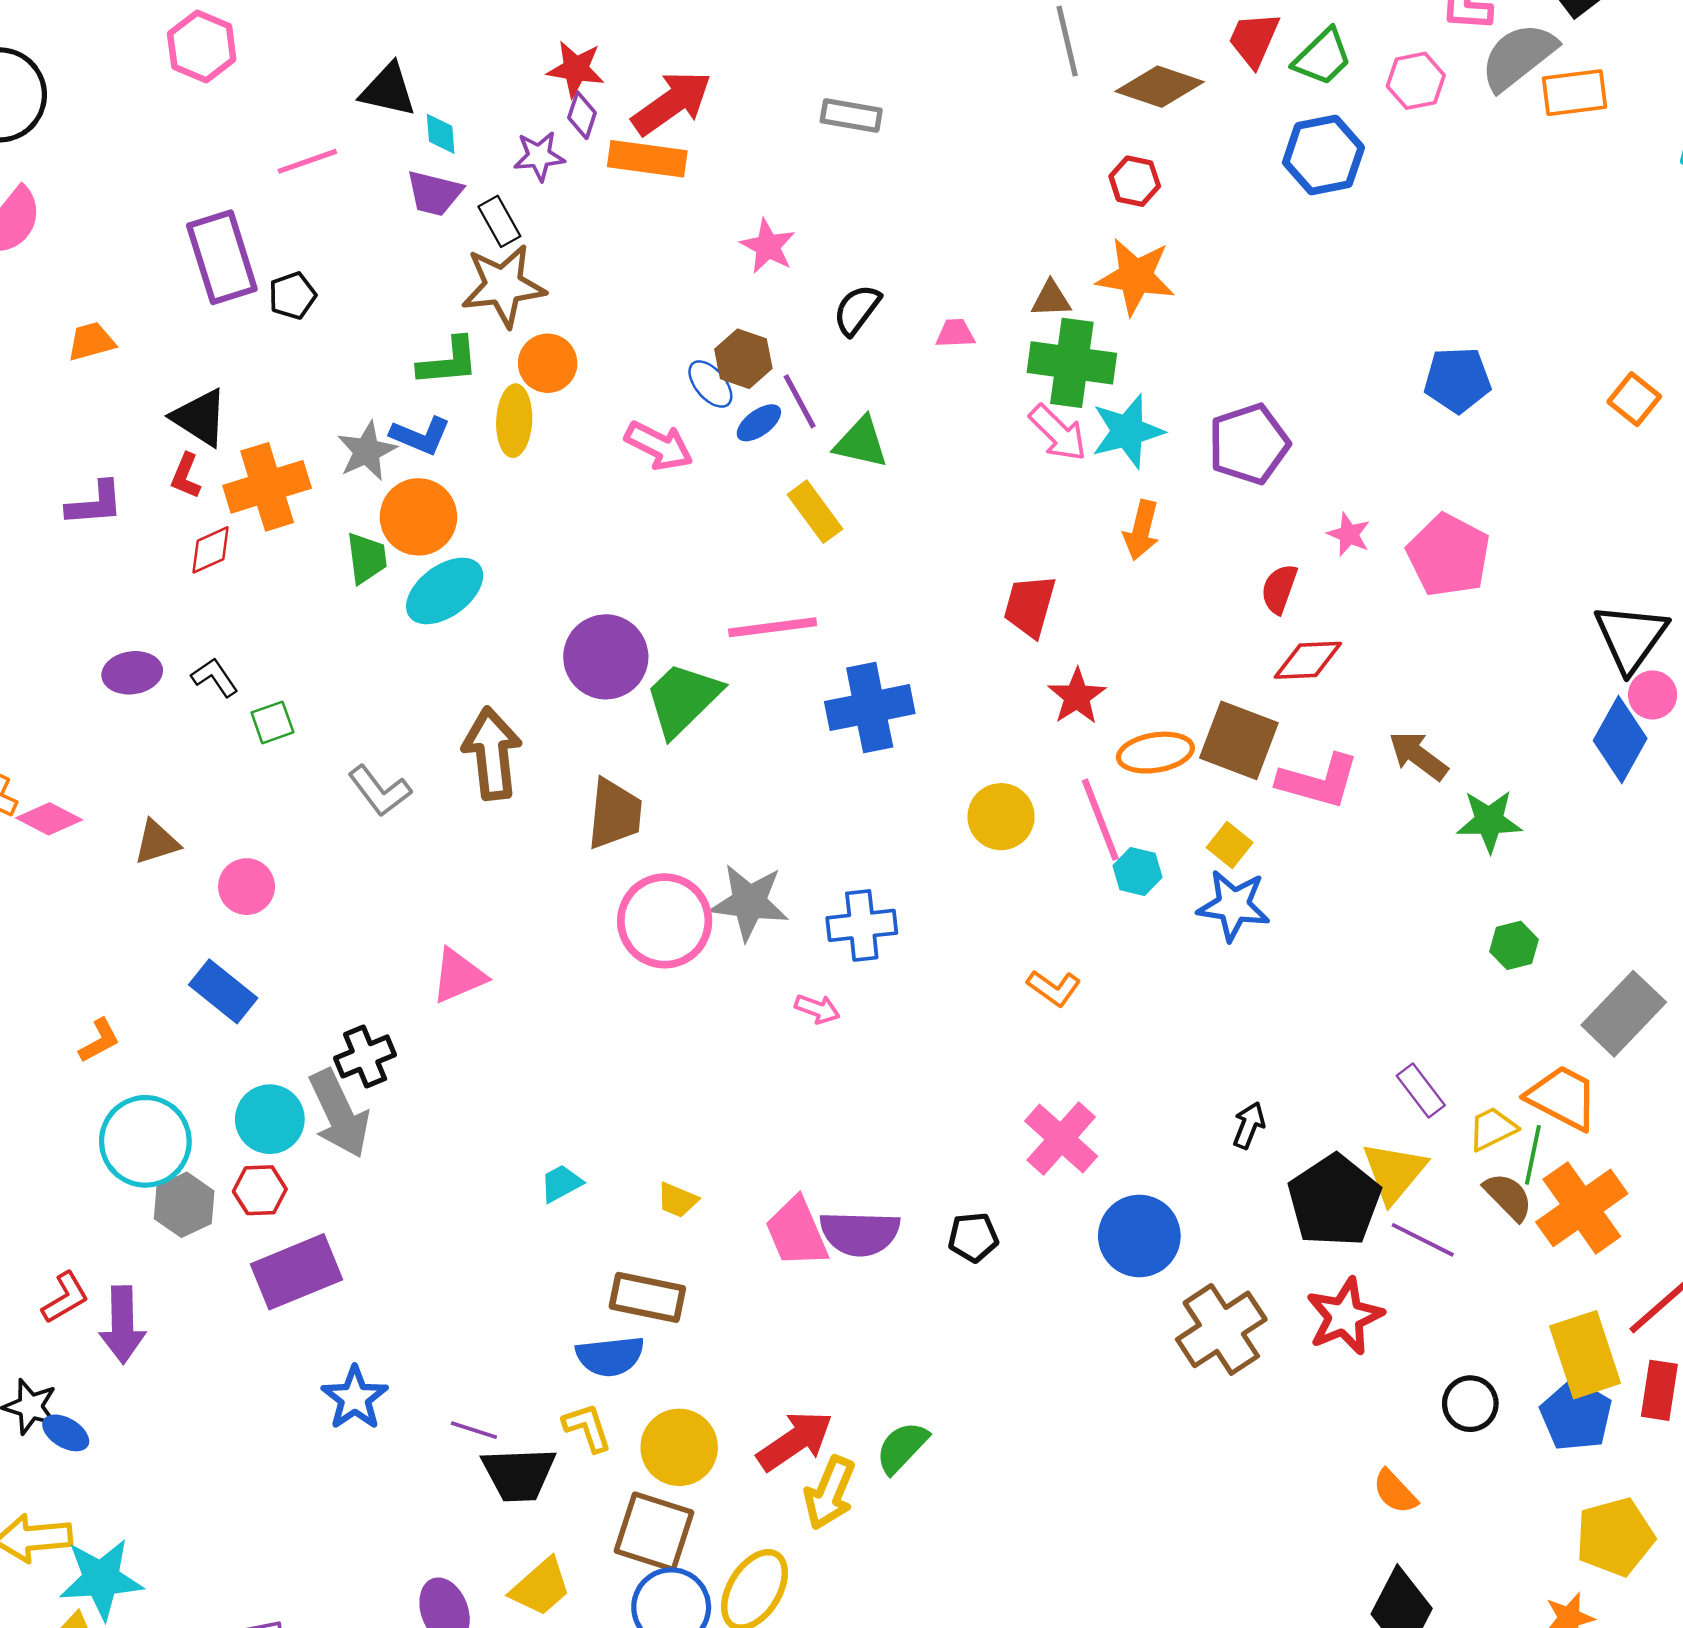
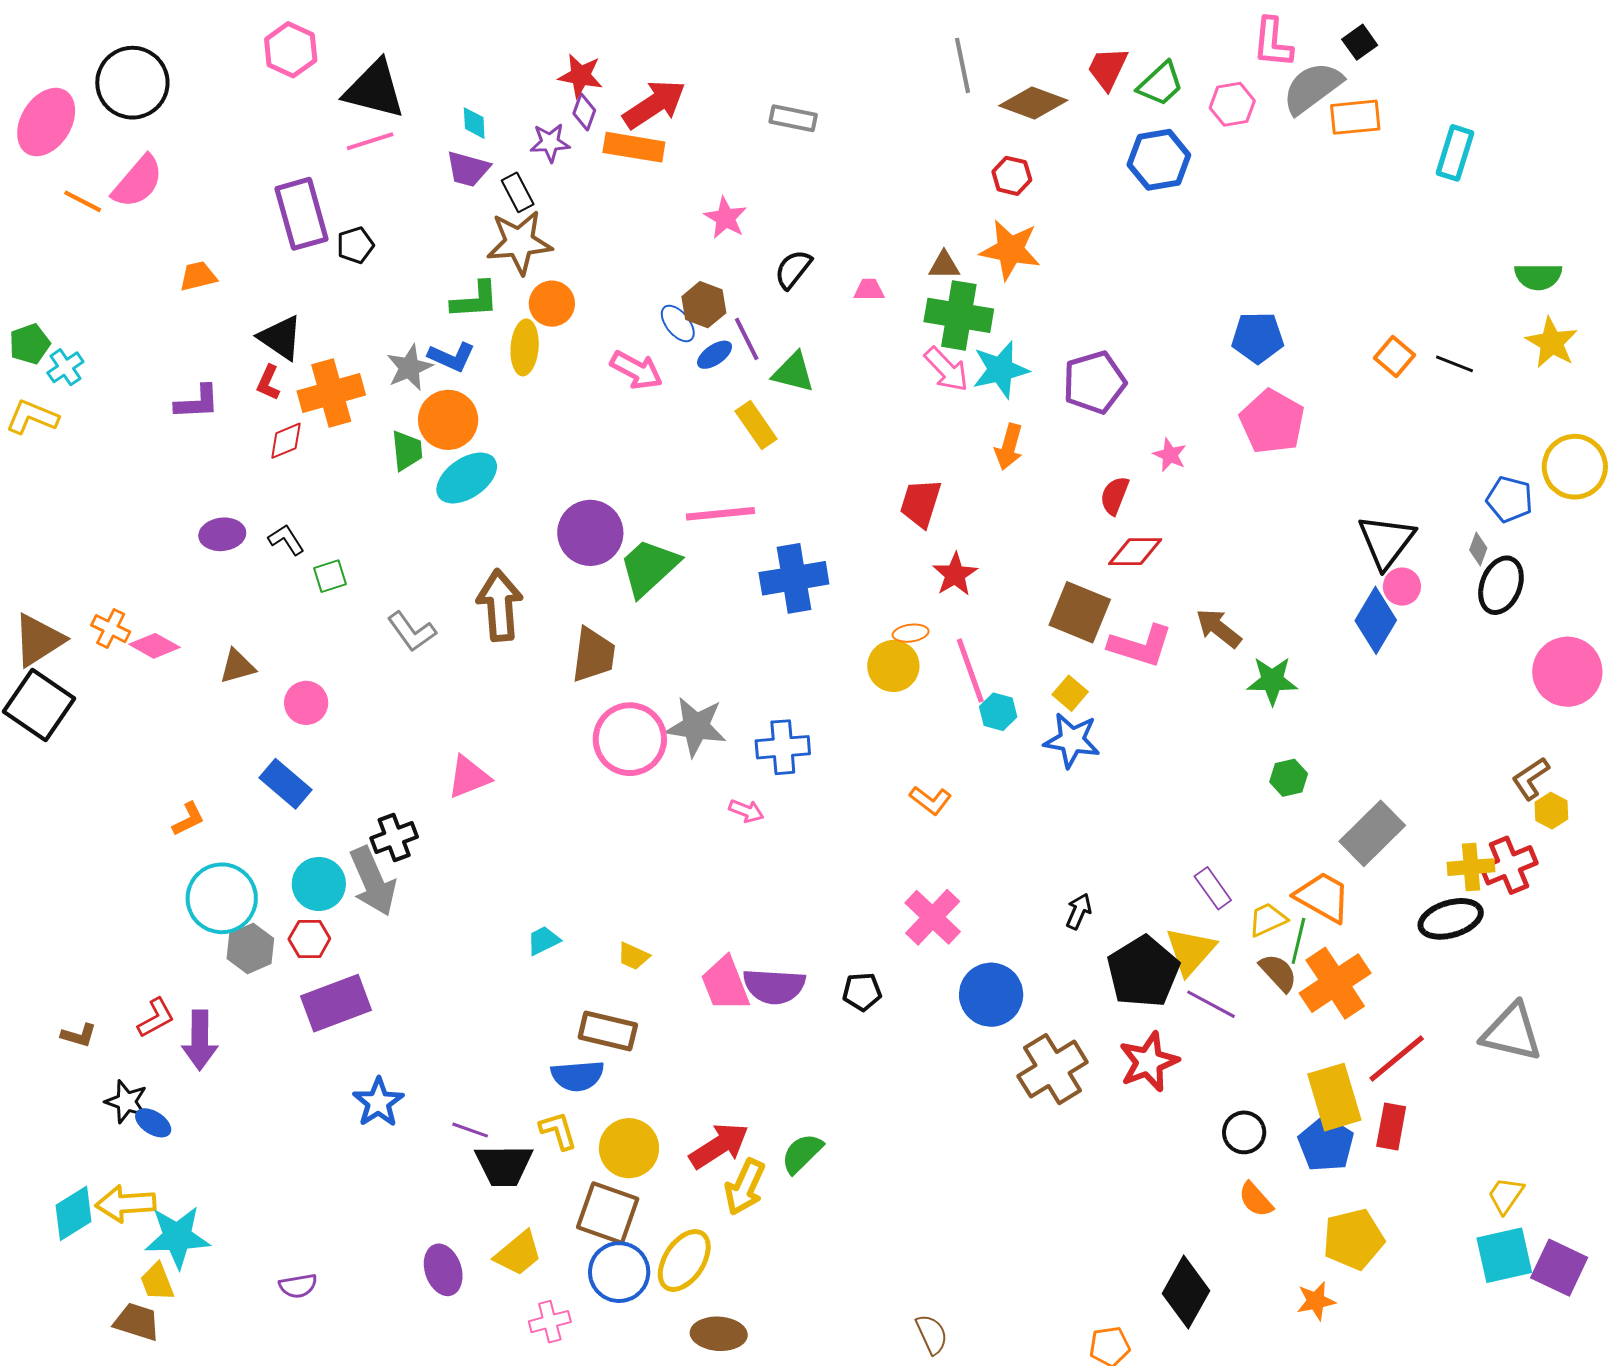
black triangle: (388, 90) -> (374, 89), moved, size x1.4
pink pentagon: (1448, 555) -> (1272, 422), moved
orange ellipse: (1155, 753) -> (911, 633), moved, size x0.6
orange semicircle: (1395, 1492) -> (1256, 1200), moved

